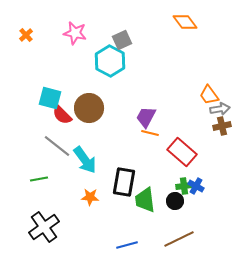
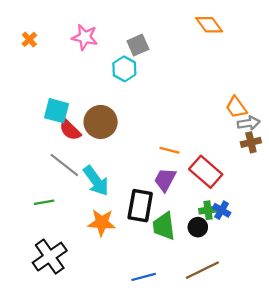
cyan hexagon: (110, 61) -> (124, 69), size x0.7
purple trapezoid: (146, 117) -> (165, 180), moved
orange star: (90, 197) -> (102, 223), size x1.4

